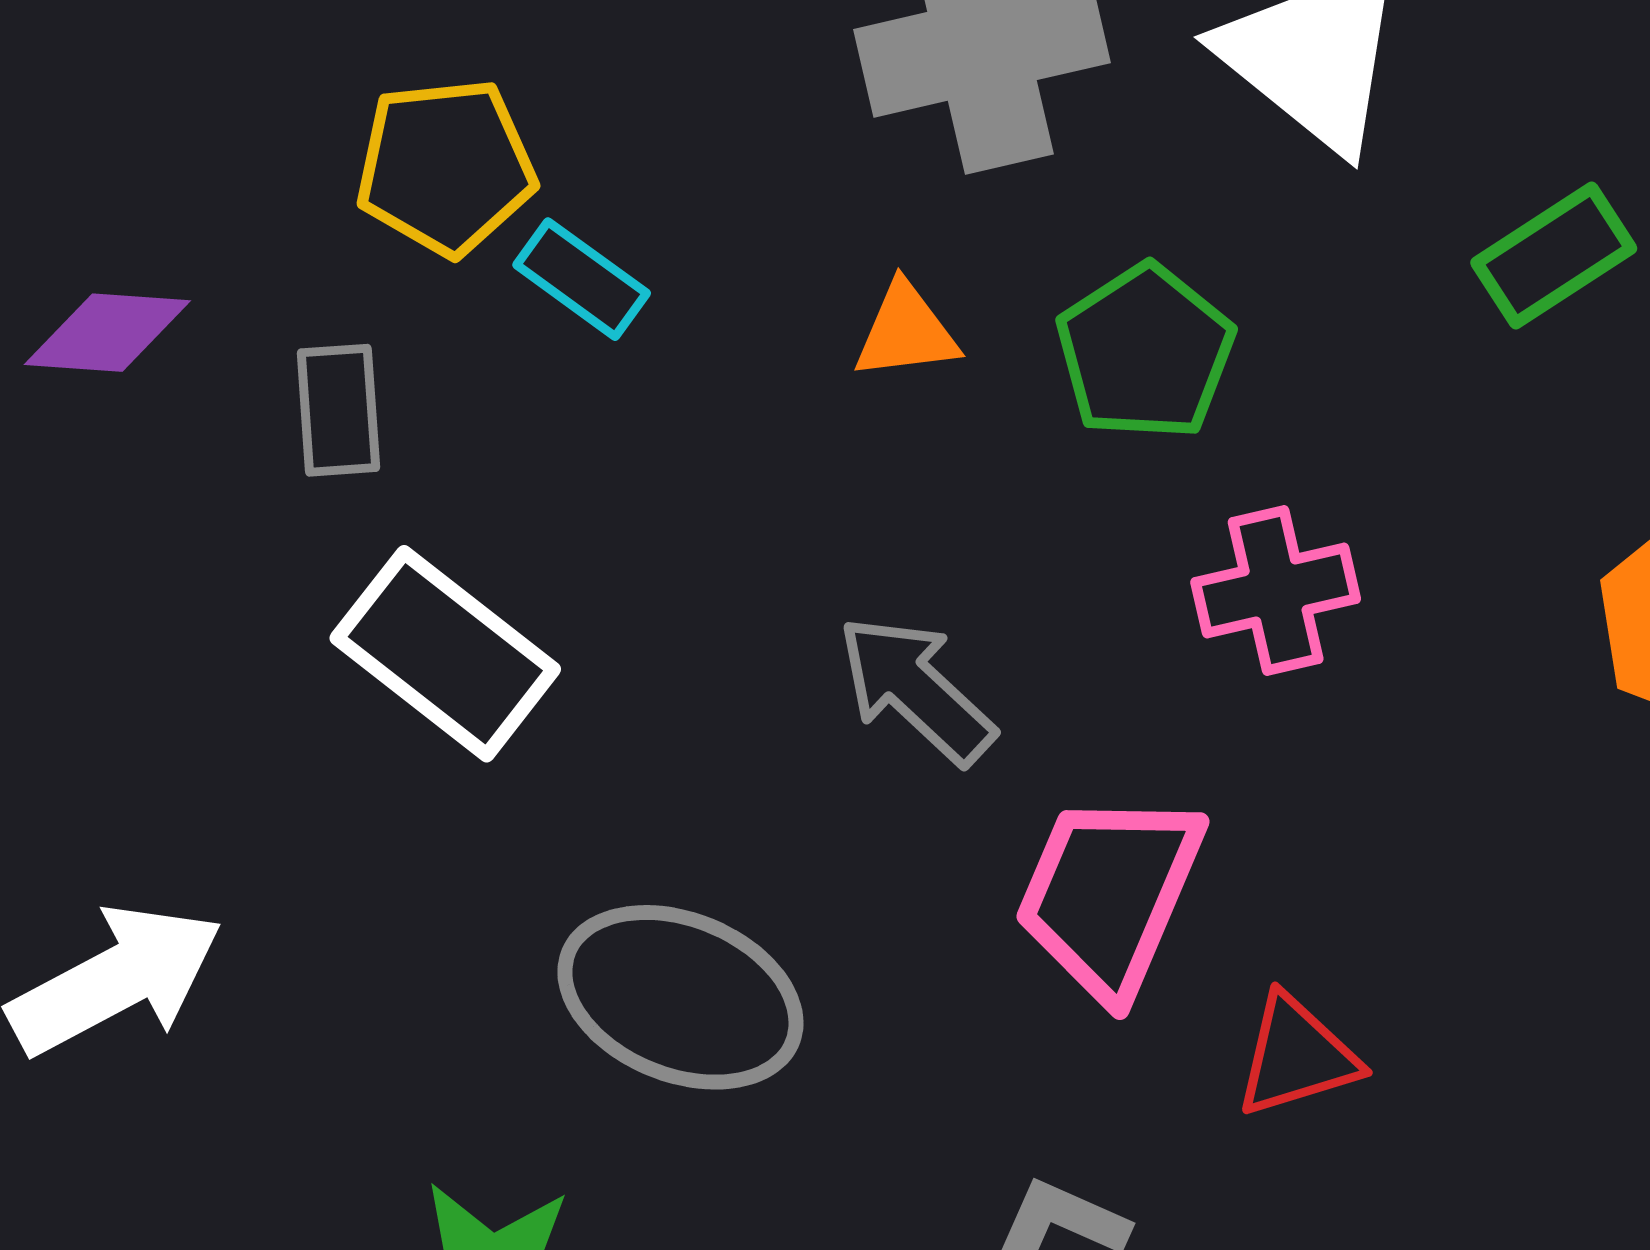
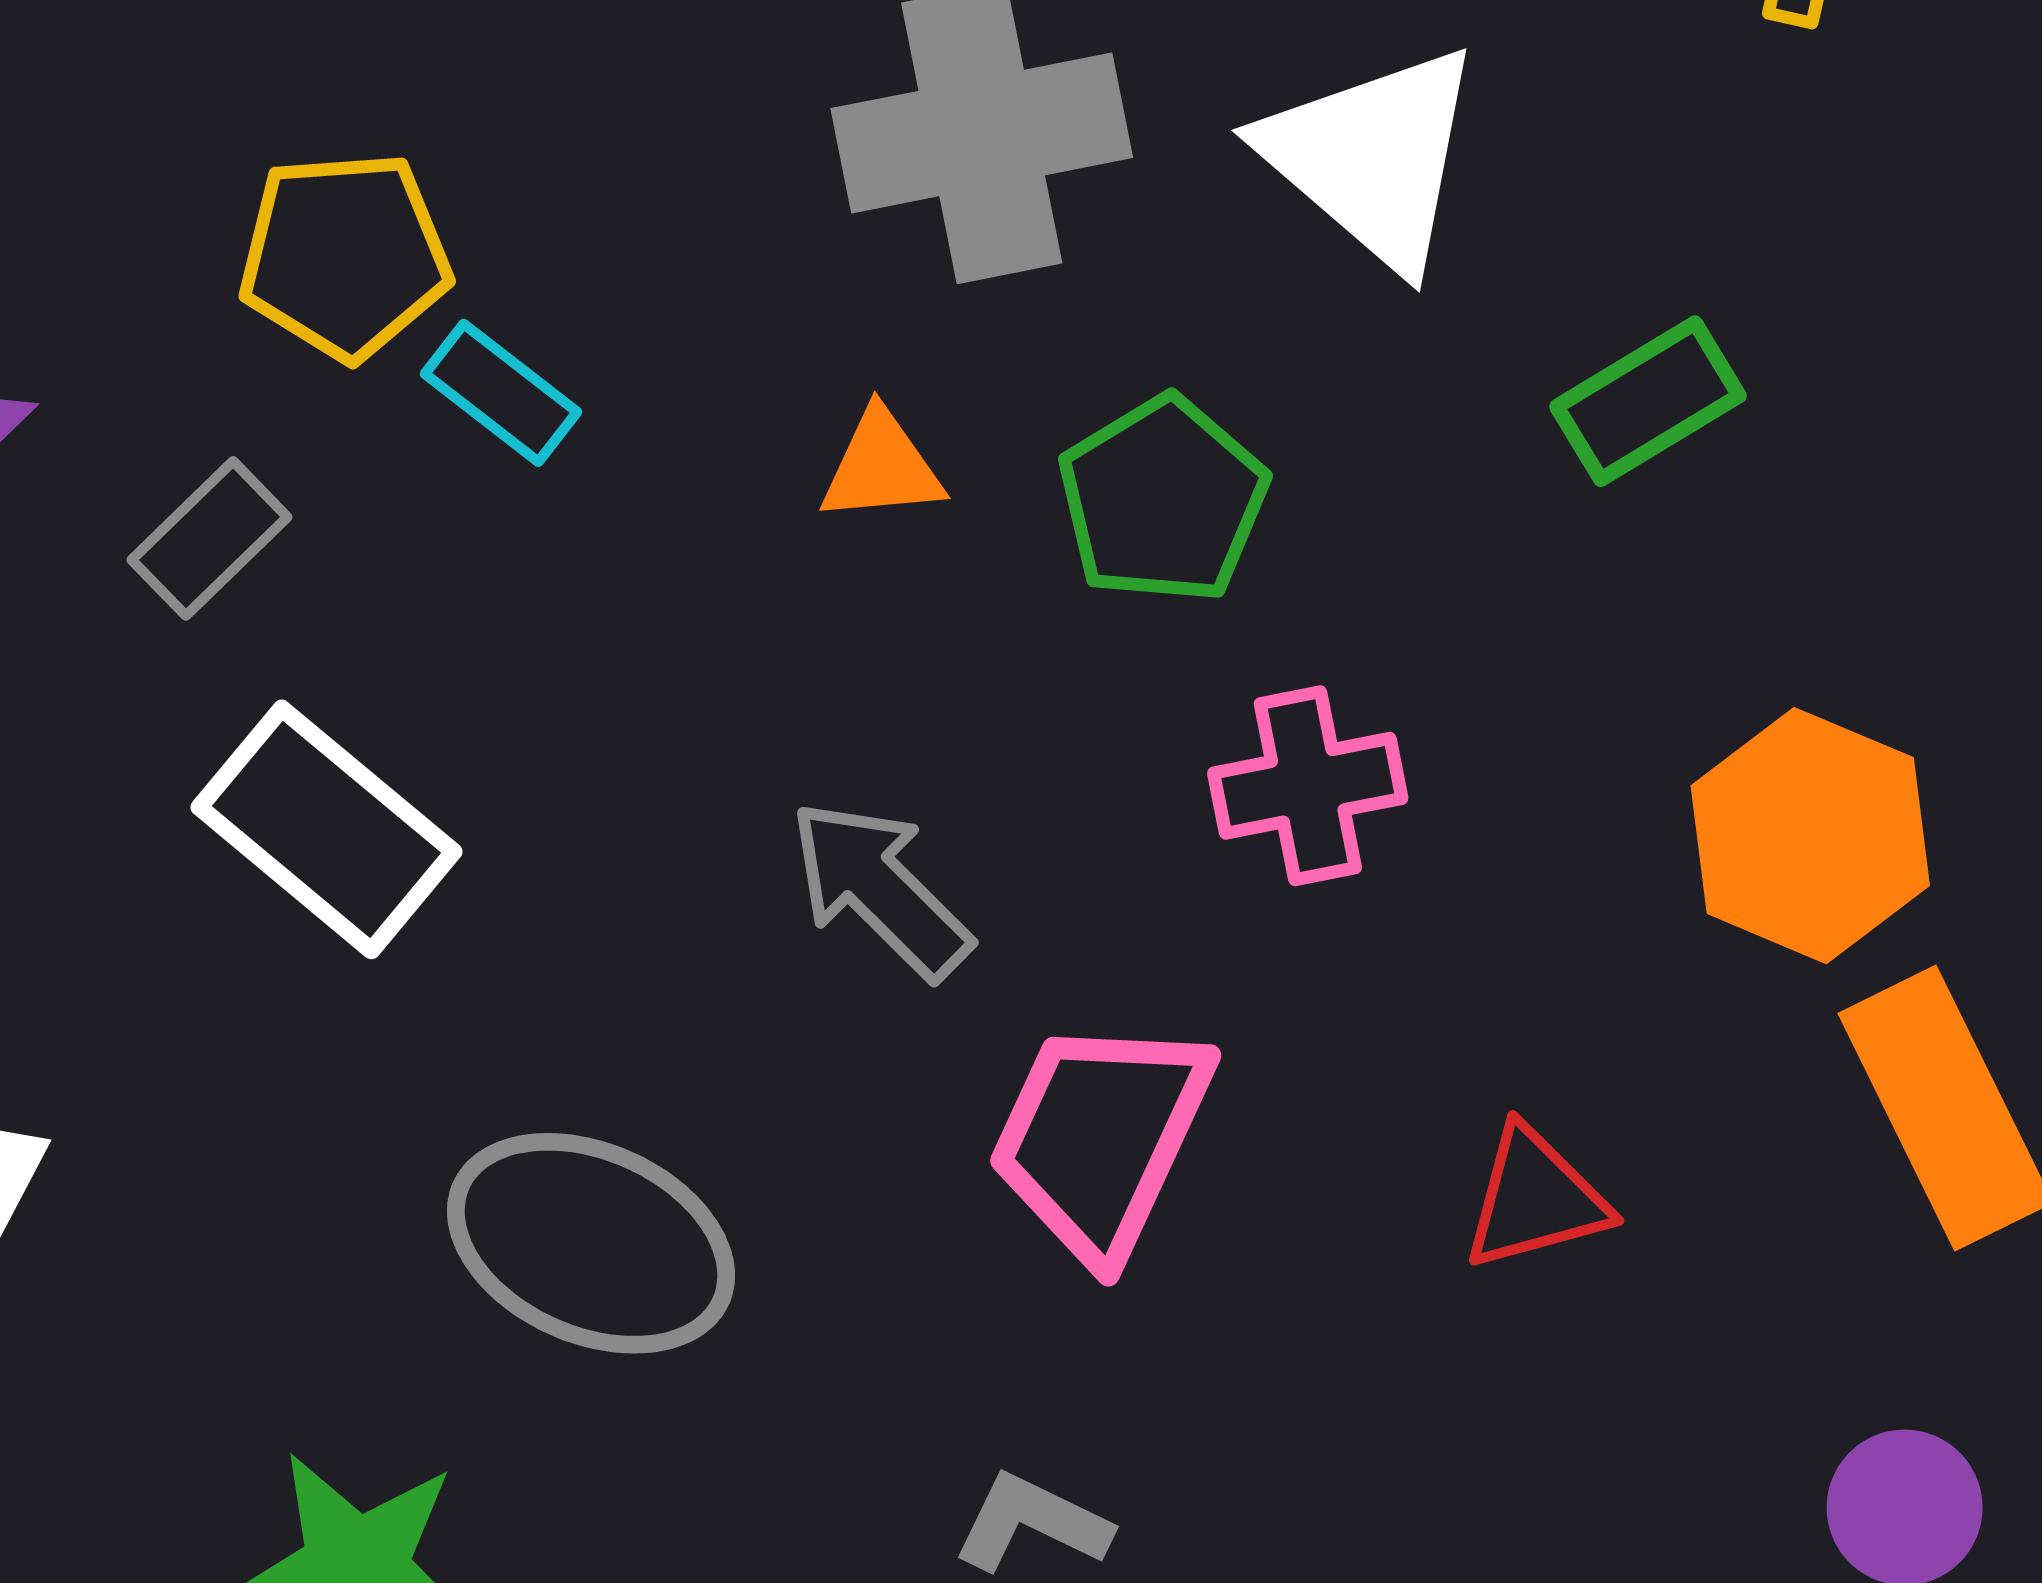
gray rectangle: (338, 410) -> (209, 538), turned 48
red triangle: (1297, 1056) -> (1535, 1199), moved

